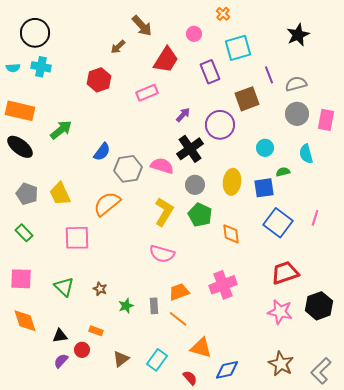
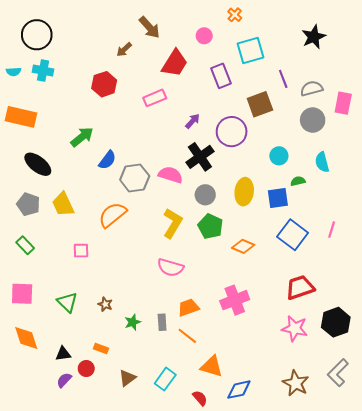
pink rectangle: (326, 120) -> (343, 103), moved
green arrow: (61, 130) -> (82, 137), moved
black ellipse: (20, 147) -> (38, 164), moved
orange diamond: (231, 234) -> (243, 246), turned -60
pink square: (77, 238) -> (81, 251), size x0.6
gray L-shape: (321, 371) -> (338, 373), moved

